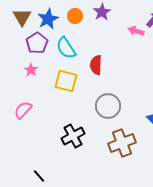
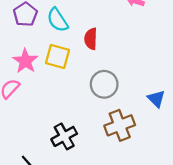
pink star: (31, 70) -> (25, 61), moved, size x1.6
black cross: (73, 136) -> (64, 136), moved

